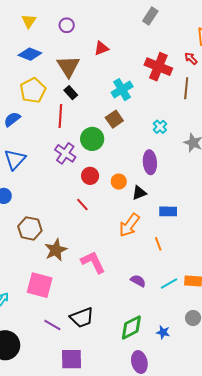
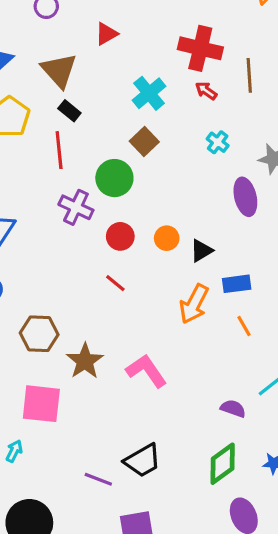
red arrow: (191, 58) -> (206, 91), moved
purple ellipse: (150, 162) -> (245, 197), moved
blue rectangle: (168, 211) -> (237, 284), moved
purple semicircle: (138, 281) -> (233, 408), moved
pink square: (40, 285) -> (41, 404), moved

